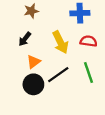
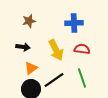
black arrow: (25, 39) -> (23, 47), turned -120

